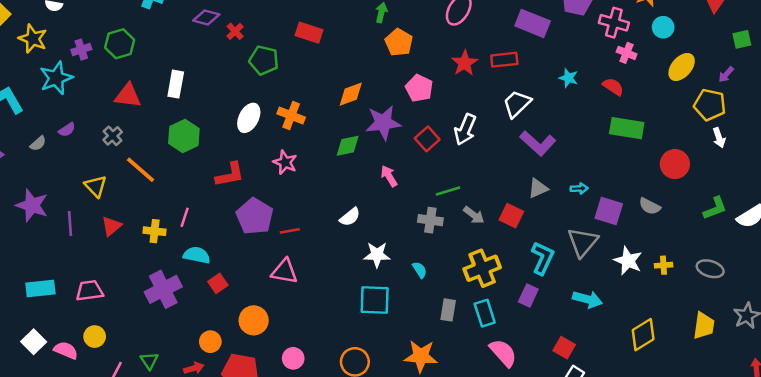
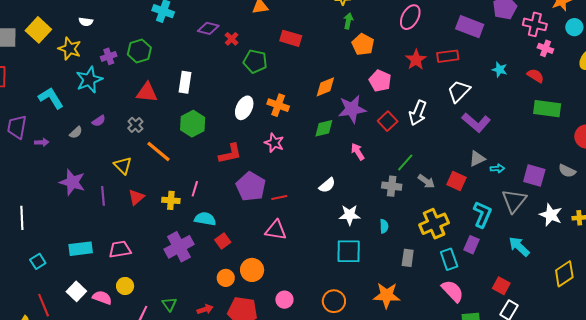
cyan arrow: (579, 189) -> (497, 168), moved
green line: (448, 191) -> (405, 163), turned -30
cyan semicircle: (420, 270) -> (384, 226), turned 32
cyan arrow: (588, 299) -> (519, 247), turned -150
cyan rectangle: (485, 313) -> (449, 259), moved
orange circle: (210, 342) -> (226, 278), moved

